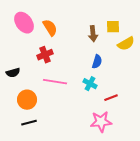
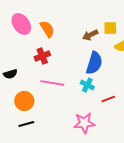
brown arrow: (93, 34) -> (90, 35), turned 70
blue semicircle: (97, 62) -> (94, 63), size x1.6
pink star: (101, 122) -> (84, 123), moved

